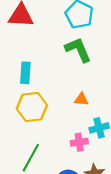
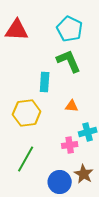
cyan rectangle: (25, 73) -> (45, 82), moved

